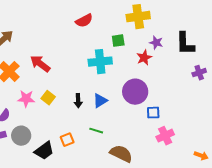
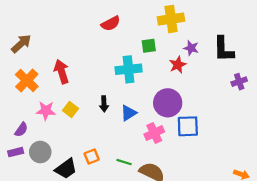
red arrow: (40, 64) -> (61, 72), turned 35
black arrow: (78, 101) -> (104, 104), moved
blue square: (153, 113) -> (188, 126), size x1.5
green line: (96, 131) -> (124, 162), moved
pink cross: (165, 136) -> (154, 133), moved

